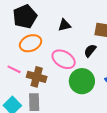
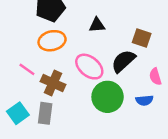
black semicircle: (90, 51) -> (123, 61), size x1.5

